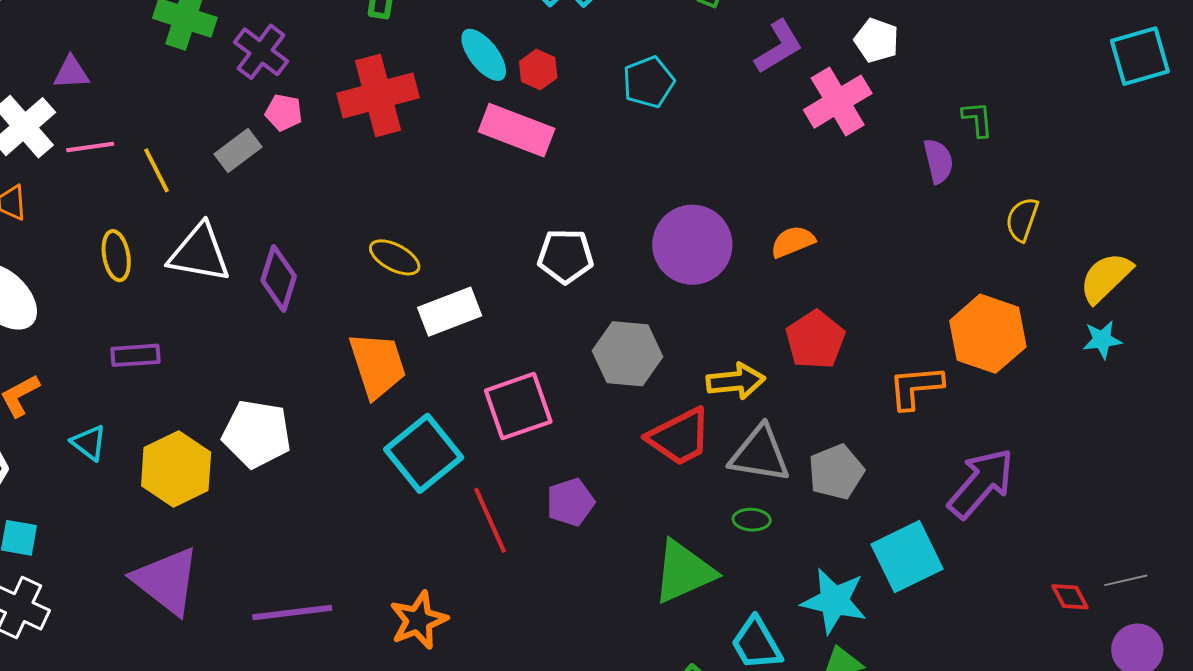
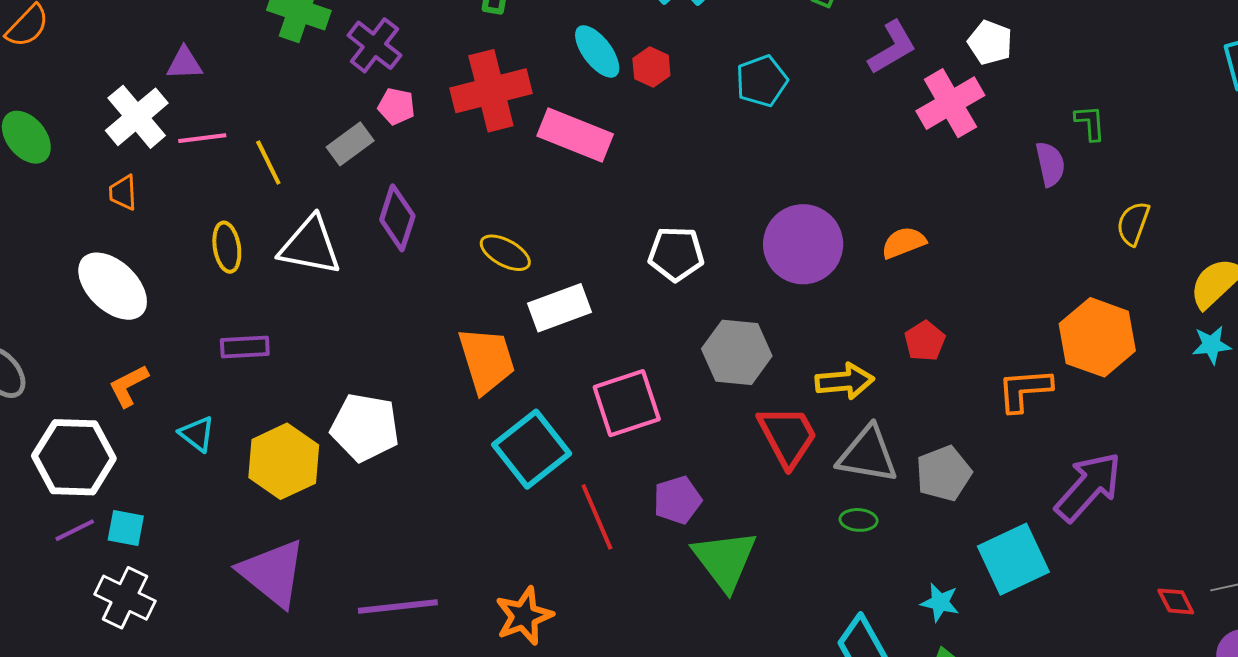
pink rectangle: (517, 130) -> (575, 135), moved
purple diamond: (279, 278) -> (397, 218), moved
red pentagon: (815, 340) -> (925, 341), size x0.7
red trapezoid: (679, 437) -> (788, 436), turned -92
green triangle: (684, 572) -> (725, 560), moved, turned -44
cyan star: (834, 601) -> (940, 602), size x0.6

